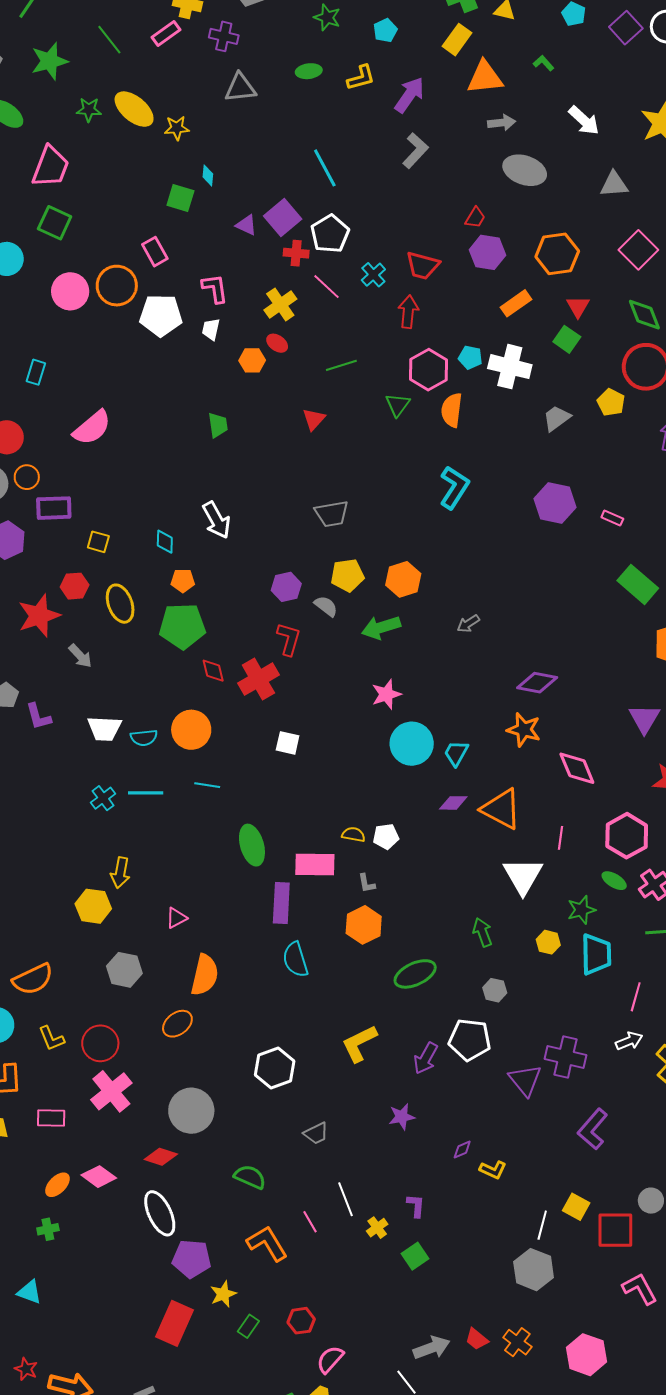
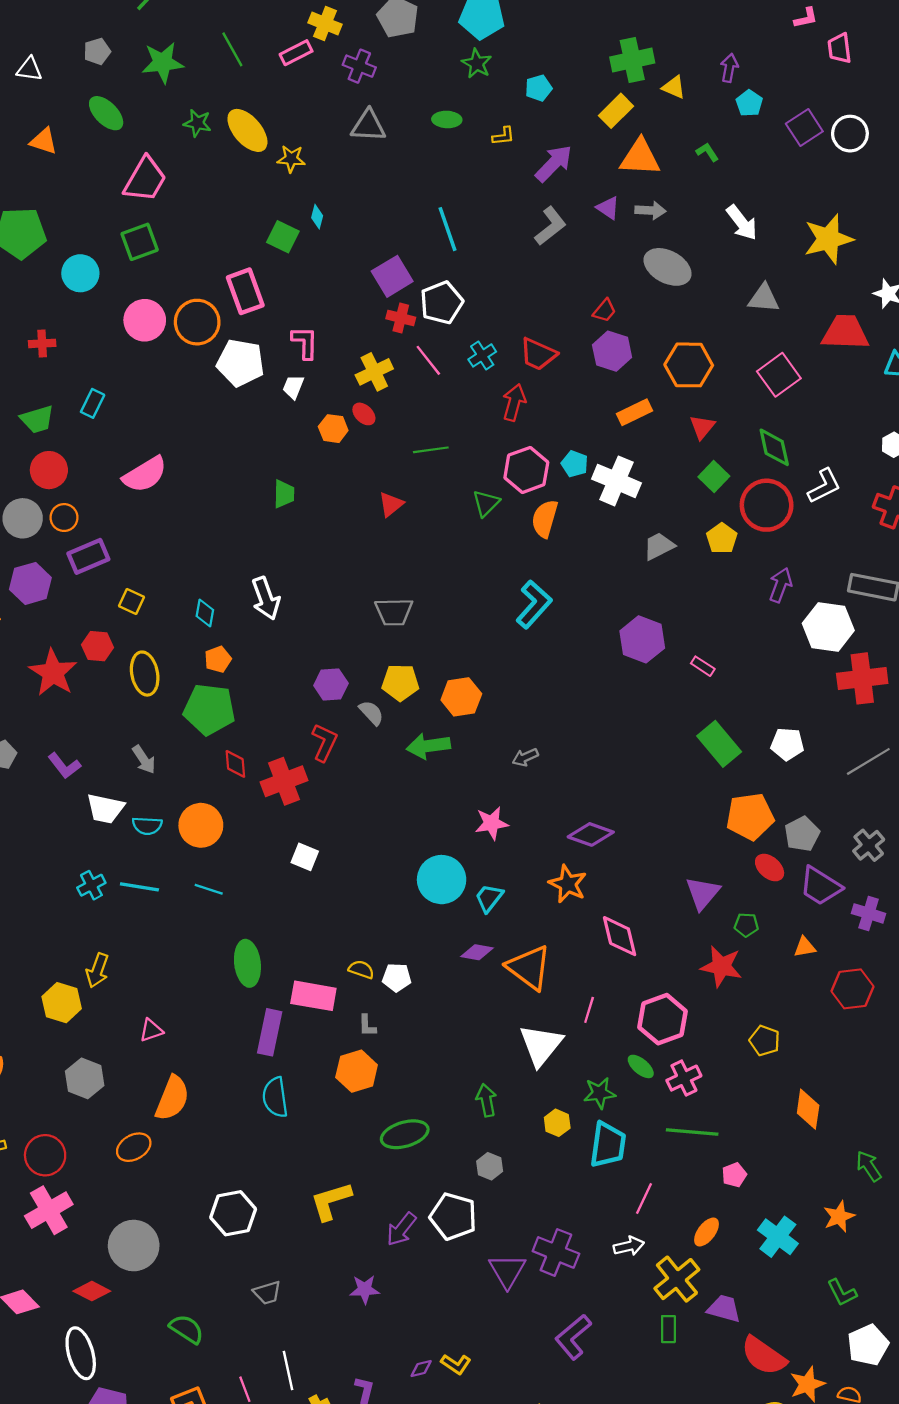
yellow L-shape: (361, 78) -> (503, 136), size x0.7
green square: (55, 223) -> (140, 242), turned 36
purple triangle: (246, 225) -> (608, 208), moved
pink rectangle: (155, 252) -> (245, 291), size x1.4
green square: (567, 339) -> (714, 477), moved
purple rectangle: (54, 508) -> (88, 556), turned -30
orange pentagon: (183, 581) -> (218, 659), turned -30
red star: (39, 616) -> (53, 673), turned -30
gray arrow: (80, 656) -> (144, 760), moved
pink star: (386, 694) -> (492, 823), moved
purple L-shape: (38, 717) -> (64, 766), moved, turned -32
purple diamond: (462, 1149) -> (421, 1368), moved

